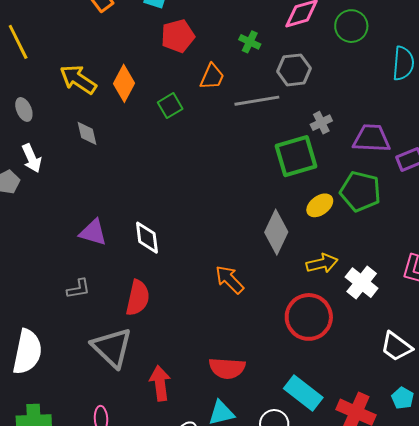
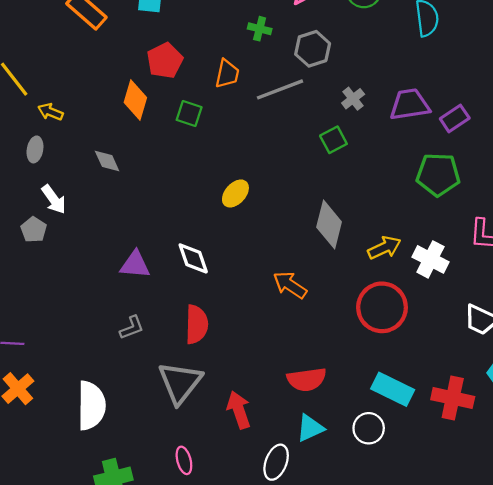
red pentagon: (178, 36) -> (165, 61), moved
yellow arrow: (78, 79) -> (50, 112), moved, size x0.6
green square: (170, 106) -> (189, 114), turned -30
gray ellipse: (24, 109) -> (35, 149), turned 45
green square: (296, 156) -> (333, 140), size x0.6
green pentagon: (360, 191) -> (438, 175), moved
yellow ellipse: (320, 205) -> (235, 193), moved
gray triangle: (112, 348) -> (180, 383), turned 36

